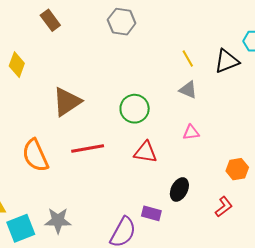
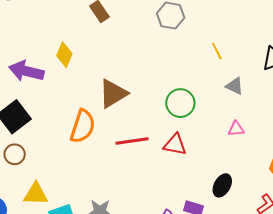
yellow line: (188, 59) -> (217, 51), moved
red triangle: (146, 152) -> (175, 145), moved
orange semicircle: (35, 155) -> (83, 126), moved, turned -140

